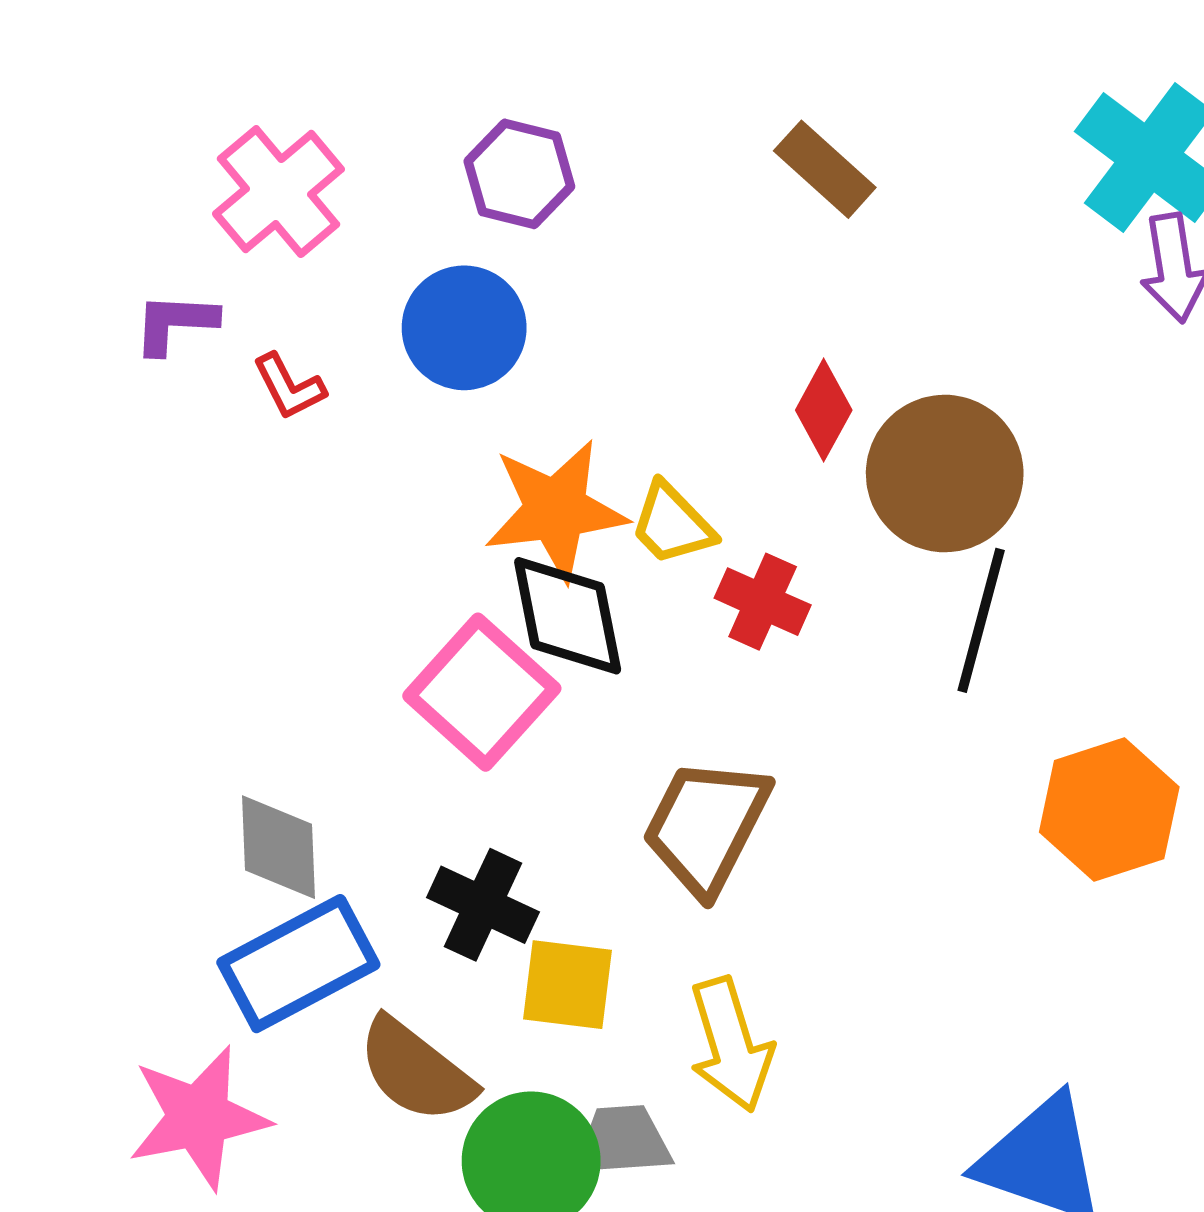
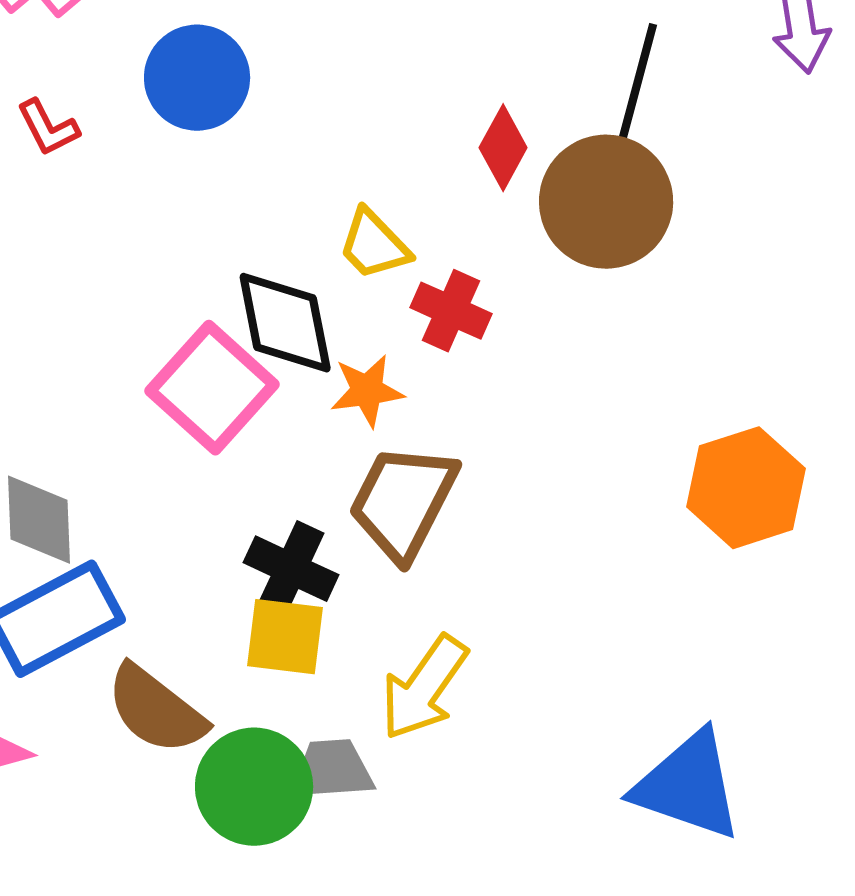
orange star: (556, 510) -> (367, 391), moved, size x0.6
black line: (981, 620) -> (637, 85), moved
black cross: (483, 905) -> (291, 569), moved
yellow arrow: (731, 1045) -> (424, 688), turned 52

